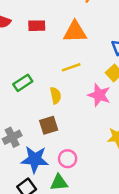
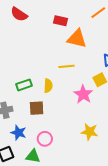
red rectangle: (37, 26) -> (60, 21), moved
green rectangle: (23, 83) -> (24, 85), moved
blue star: (35, 159) -> (18, 133), size x0.7

